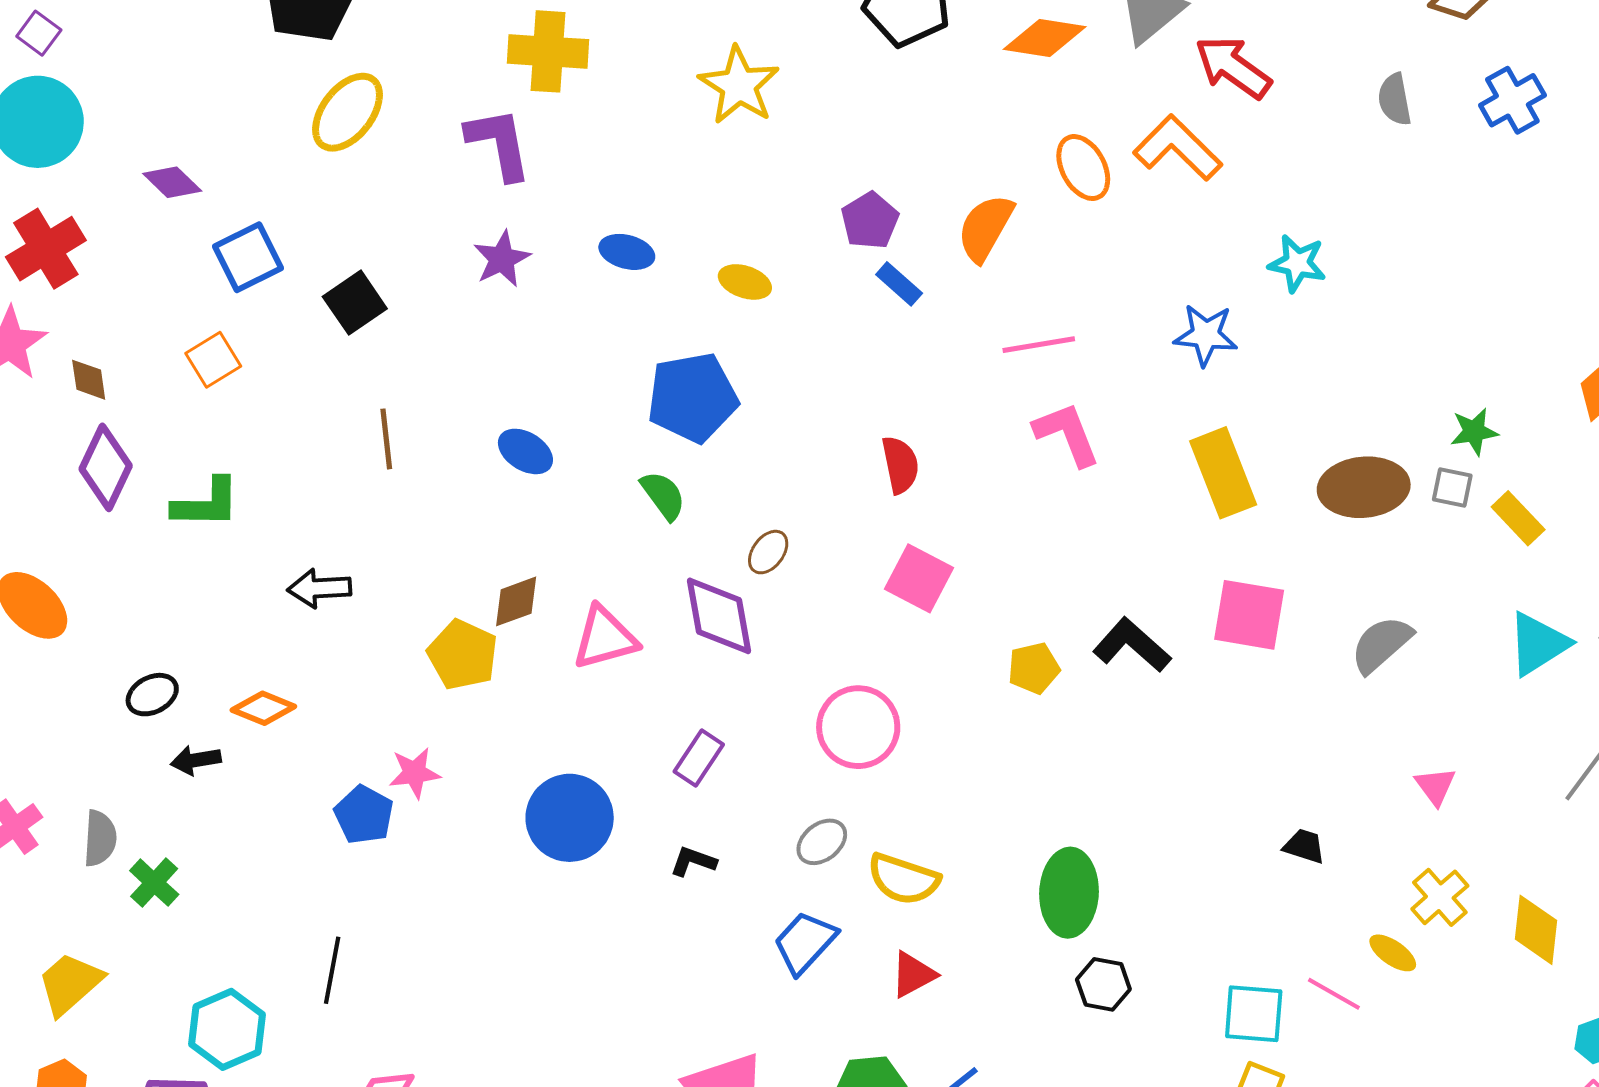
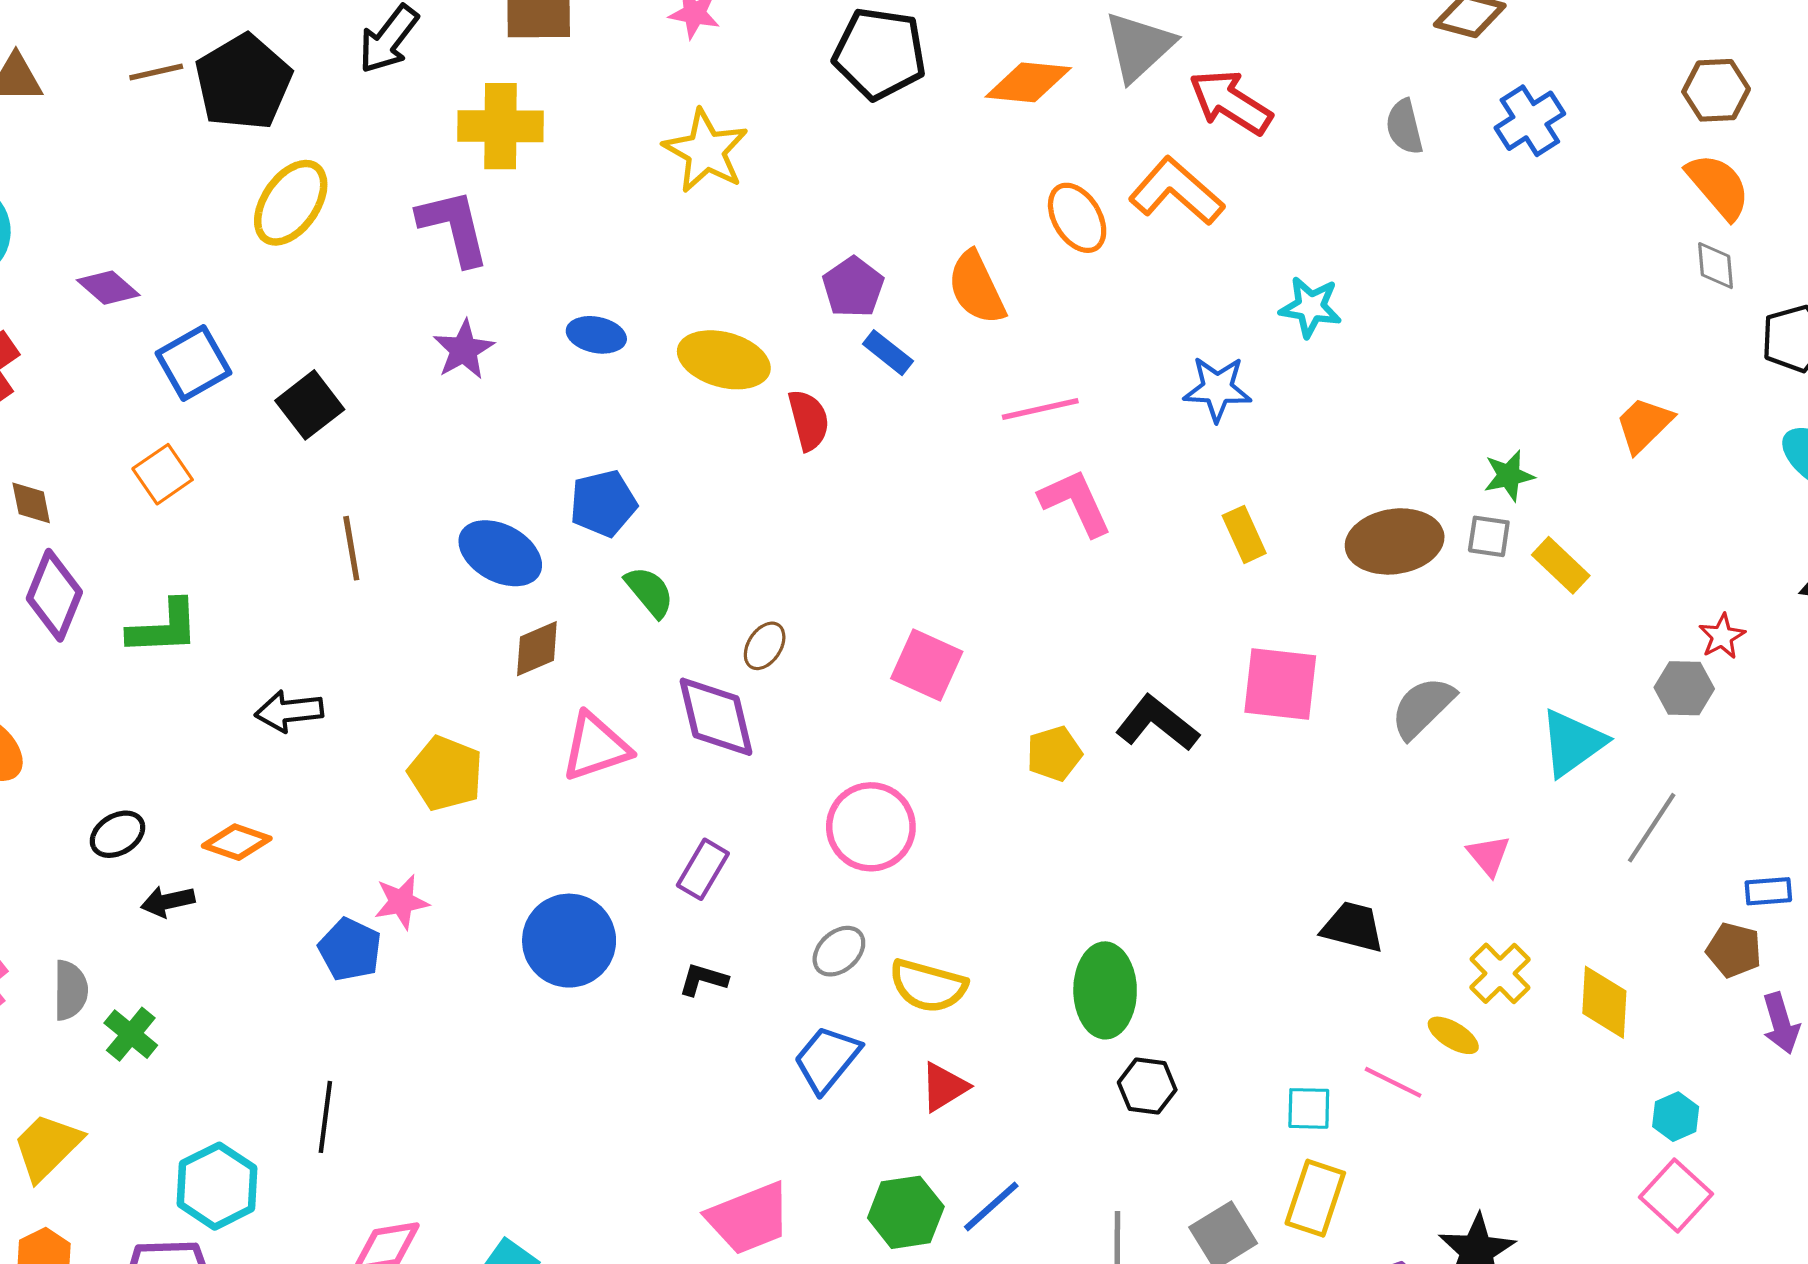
orange semicircle: (985, 228) -> (976, 288), turned -52
yellow ellipse: (745, 282) -> (724, 360), size x1.6
blue pentagon: (692, 398) -> (603, 503), moved, size x0.7
blue ellipse: (525, 451) -> (500, 553), size x1.4
red semicircle: (900, 465) -> (809, 420), moved
yellow rectangle: (1223, 473) -> (1244, 534), size x0.6
brown diamond: (516, 601) -> (537, 649), moved
cyan triangle: (1538, 644) -> (1572, 743), moved
black trapezoid: (1304, 846) -> (1353, 927), size x1.4
cyan square: (1254, 1014) -> (1309, 1108), size x0.7

